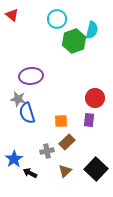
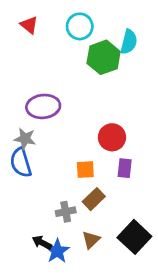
red triangle: (12, 15) -> (29, 25), moved
red circle: (95, 98) -> (112, 137), moved
blue semicircle: (27, 113) -> (21, 163), moved
blue star: (14, 159) -> (57, 251), moved

